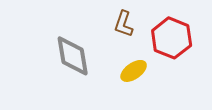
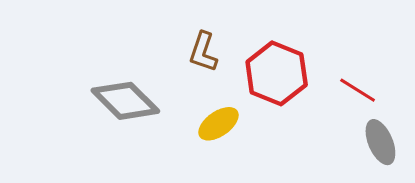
gray diamond: (73, 56) -> (125, 101), turned -36

